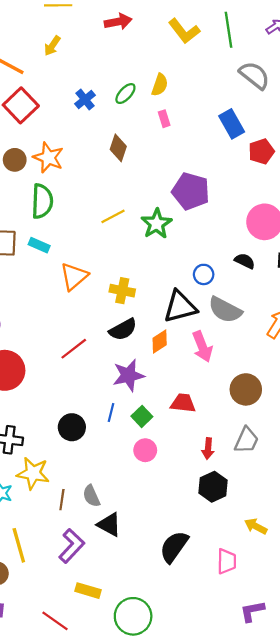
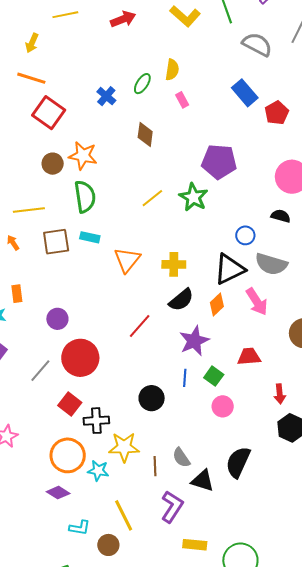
yellow arrow: (52, 46) -> (32, 43), moved
black semicircle: (174, 547) -> (238, 462), moved

